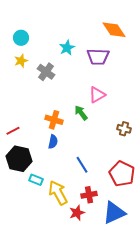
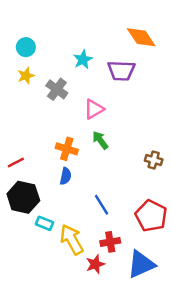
pink triangle: (97, 95) -> (94, 109), moved

